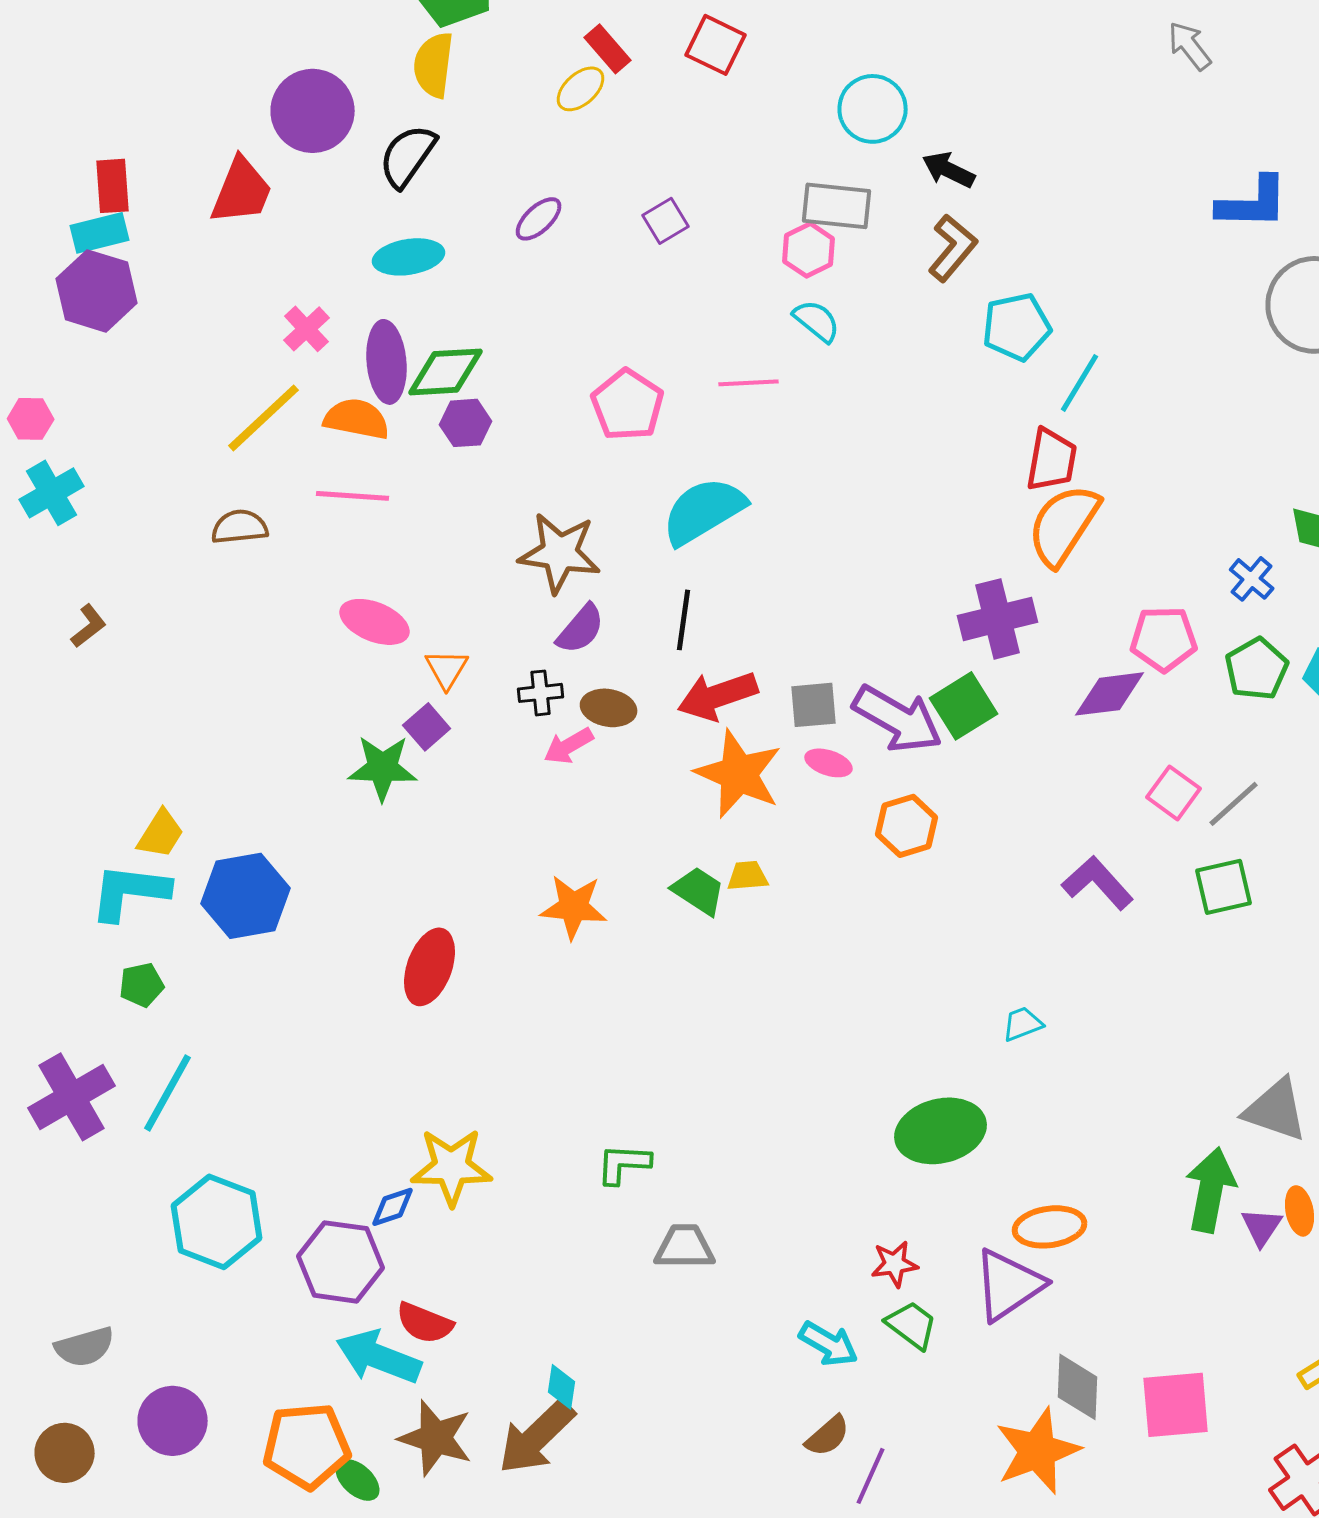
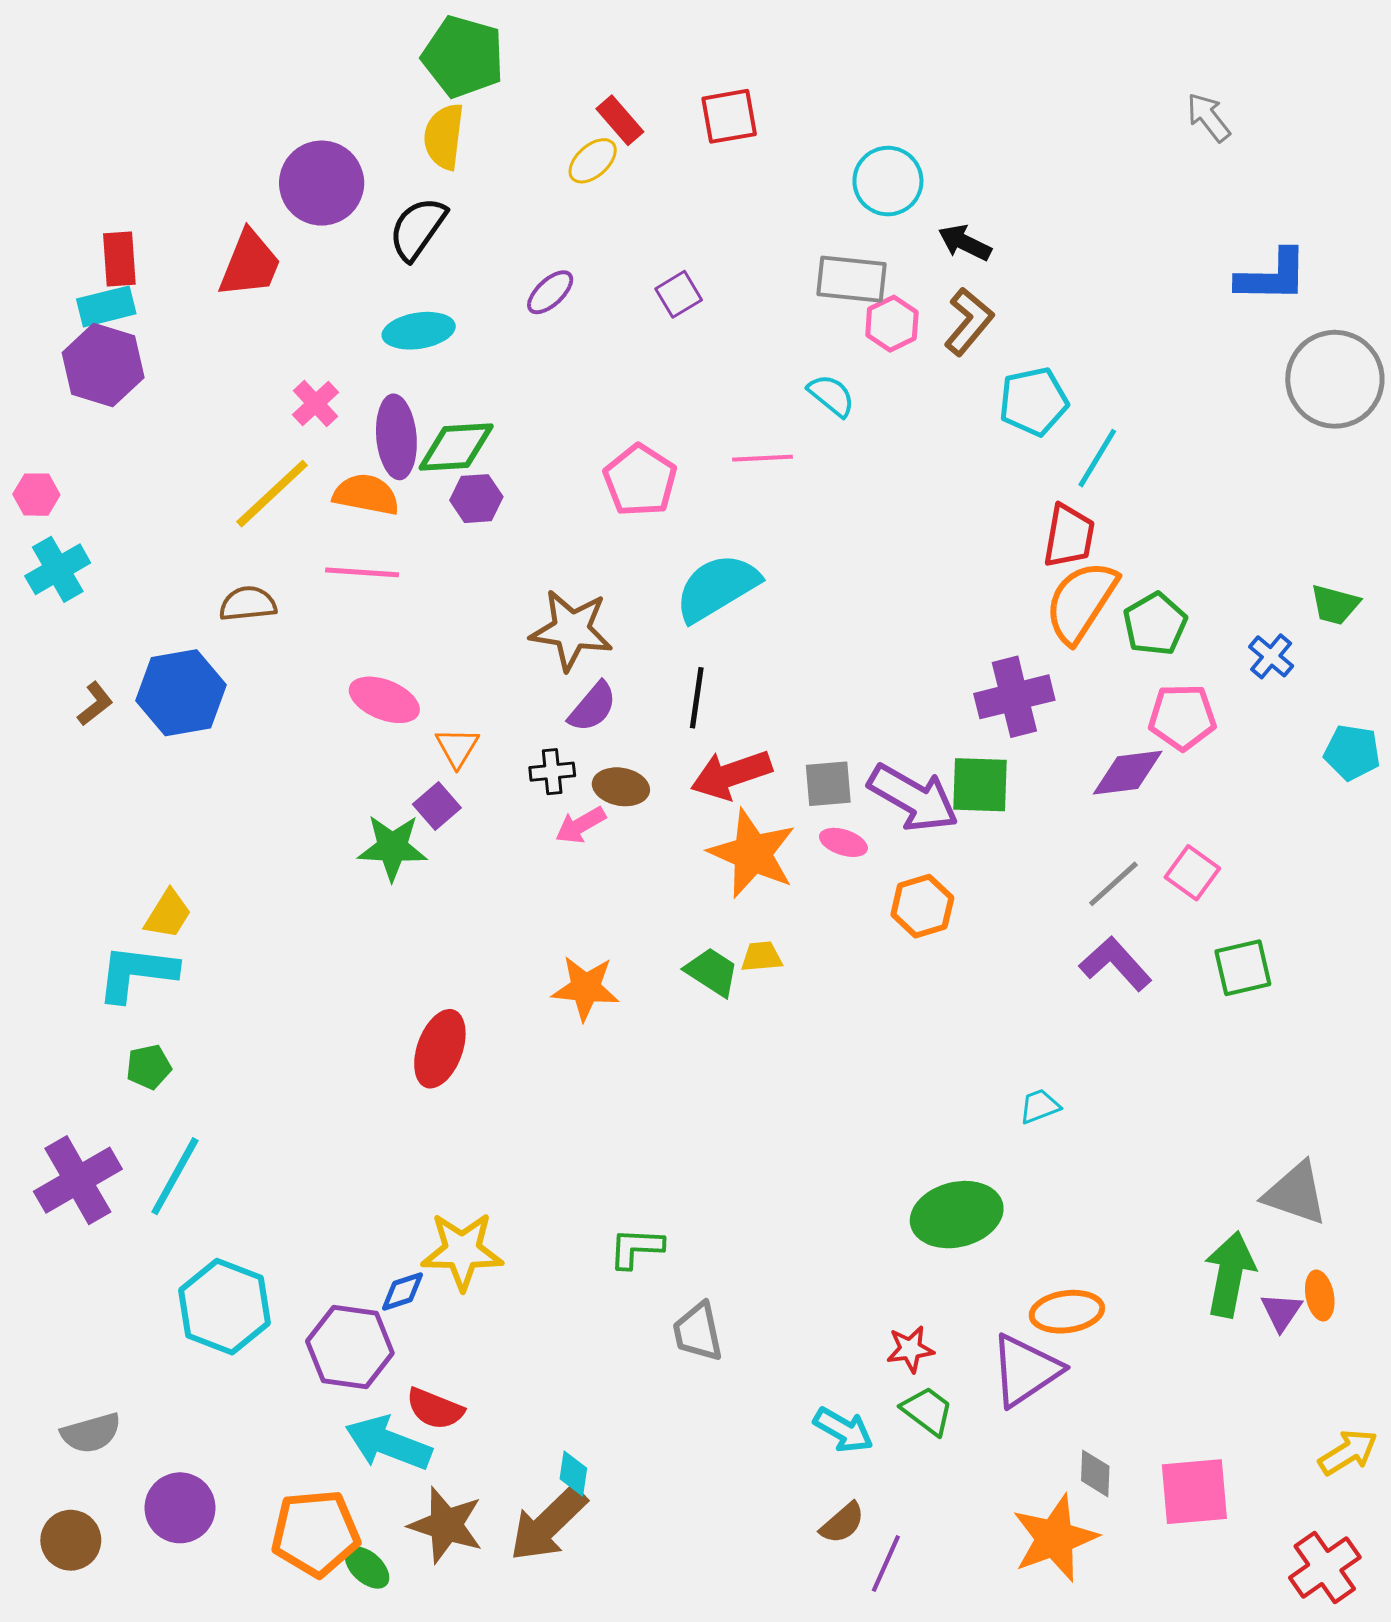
red square: (716, 45) -> (729, 116), turned -36
pink hexagon: (809, 250) -> (892, 324), moved
green pentagon: (1257, 669) -> (1155, 624), moved
green square: (964, 706) -> (980, 785), turned 34
gray line: (1234, 804) -> (1113, 884), moved
blue hexagon: (246, 896) -> (181, 693), moved
gray trapezoid: (685, 1247) -> (698, 1332), turned -102
gray diamond: (1078, 1387) -> (1095, 1473), size x0.7

